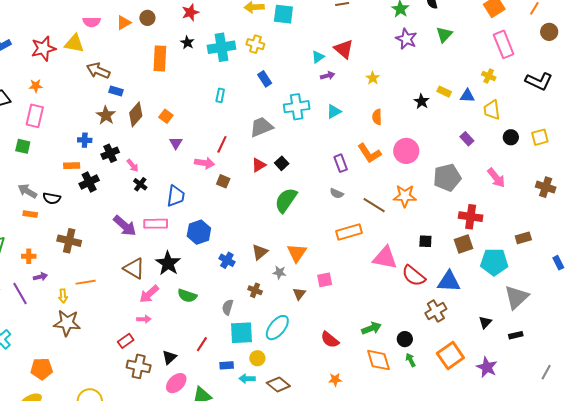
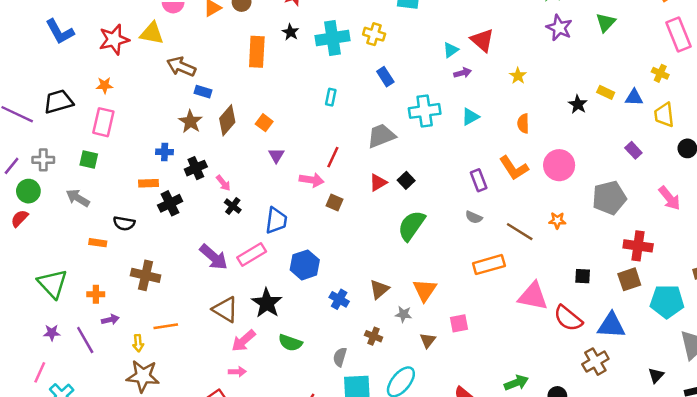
gray arrow: (27, 191) -> (78, 198), moved
orange star: (405, 196) -> (557, 220), size x0.6
pink rectangle: (156, 224) -> (252, 254), turned -30

